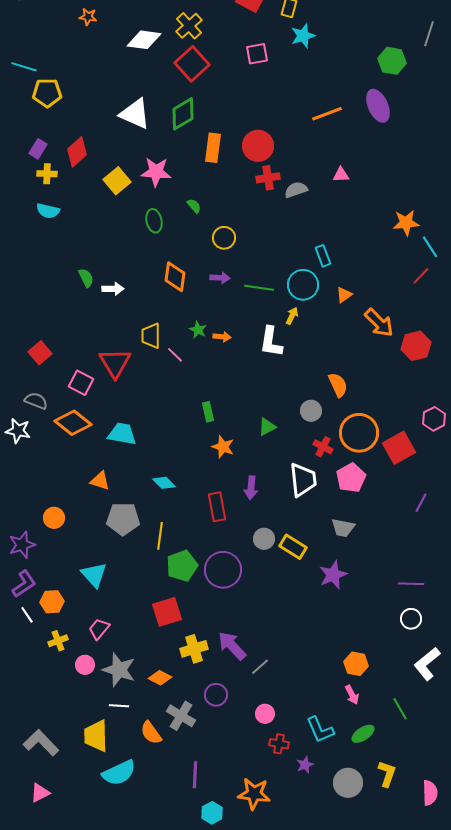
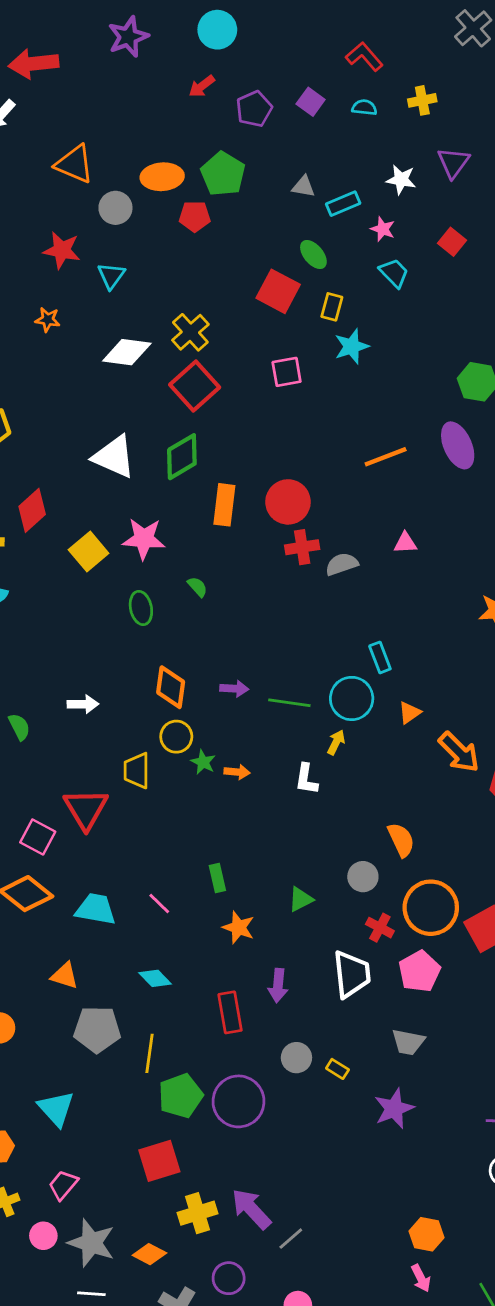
yellow circle: (224, 238) -> (176, 737), moved
green semicircle: (86, 278) -> (19, 727), moved
white L-shape: (271, 342) -> (306, 779), size x0.7
pink line: (175, 355) -> (159, 903), moved
yellow rectangle: (293, 547) -> (337, 1069), size x0.6

